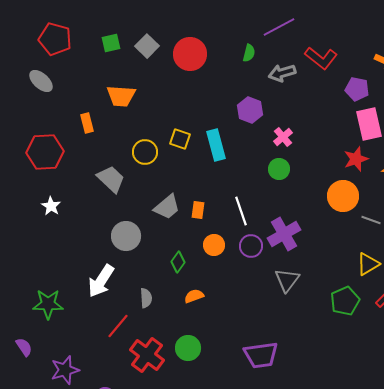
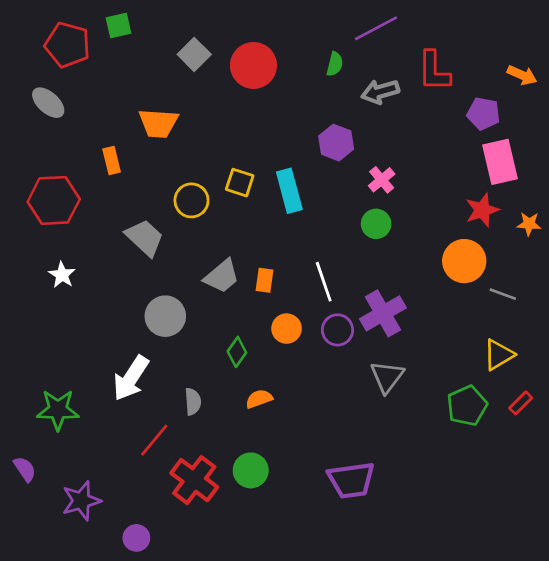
green square: (111, 43) -> (118, 25), moved
red L-shape: (321, 58) -> (434, 71), turned 52

